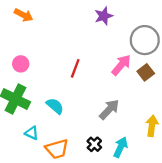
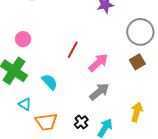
pink arrow: (121, 65) -> (98, 63), moved

